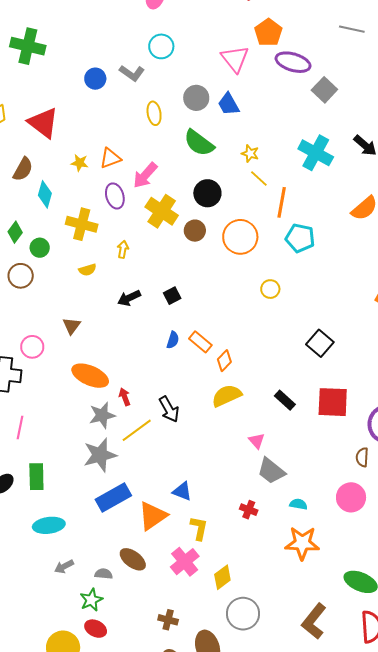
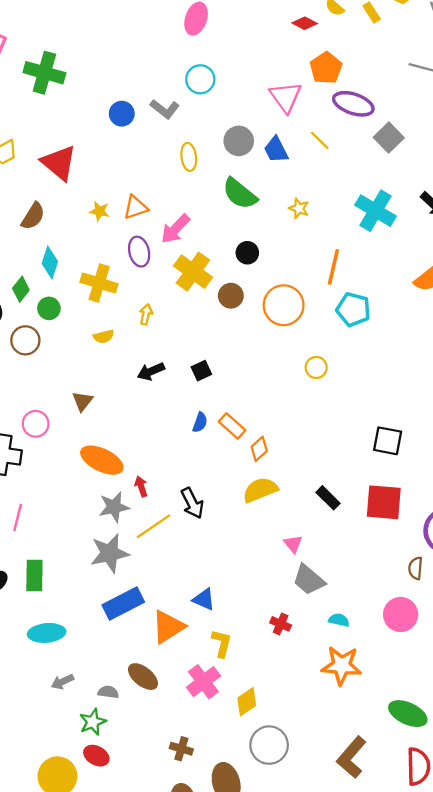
yellow line: (259, 178) -> (320, 140), moved
black circle: (207, 193) -> (247, 253), size x0.7
cyan diamond: (45, 194) -> (50, 262), moved
black square: (320, 343) -> (388, 441), moved, turned -32

